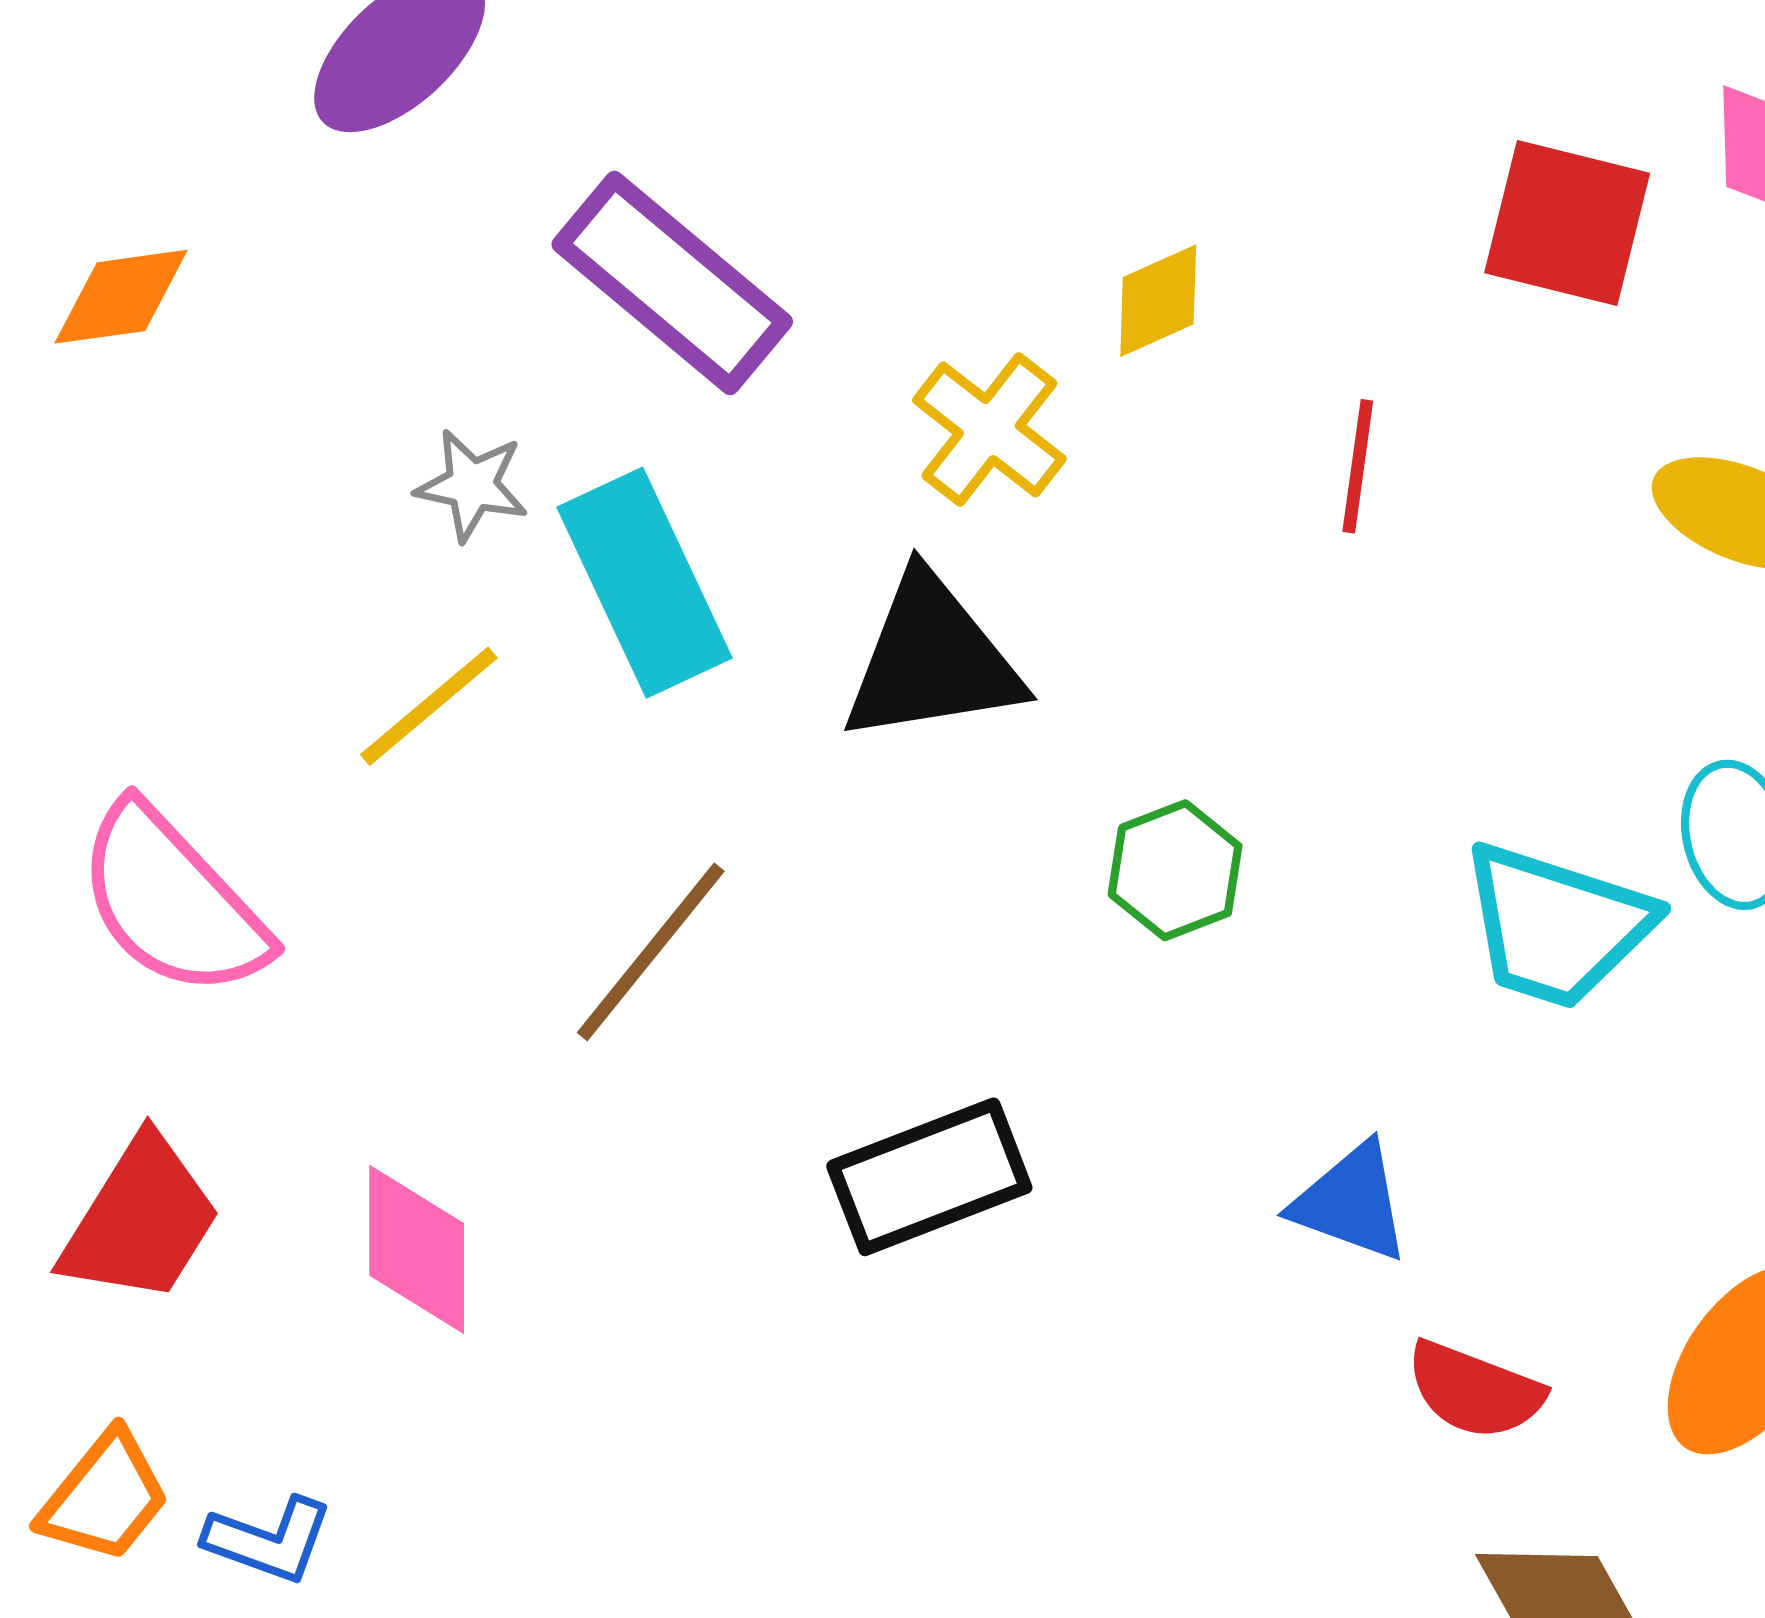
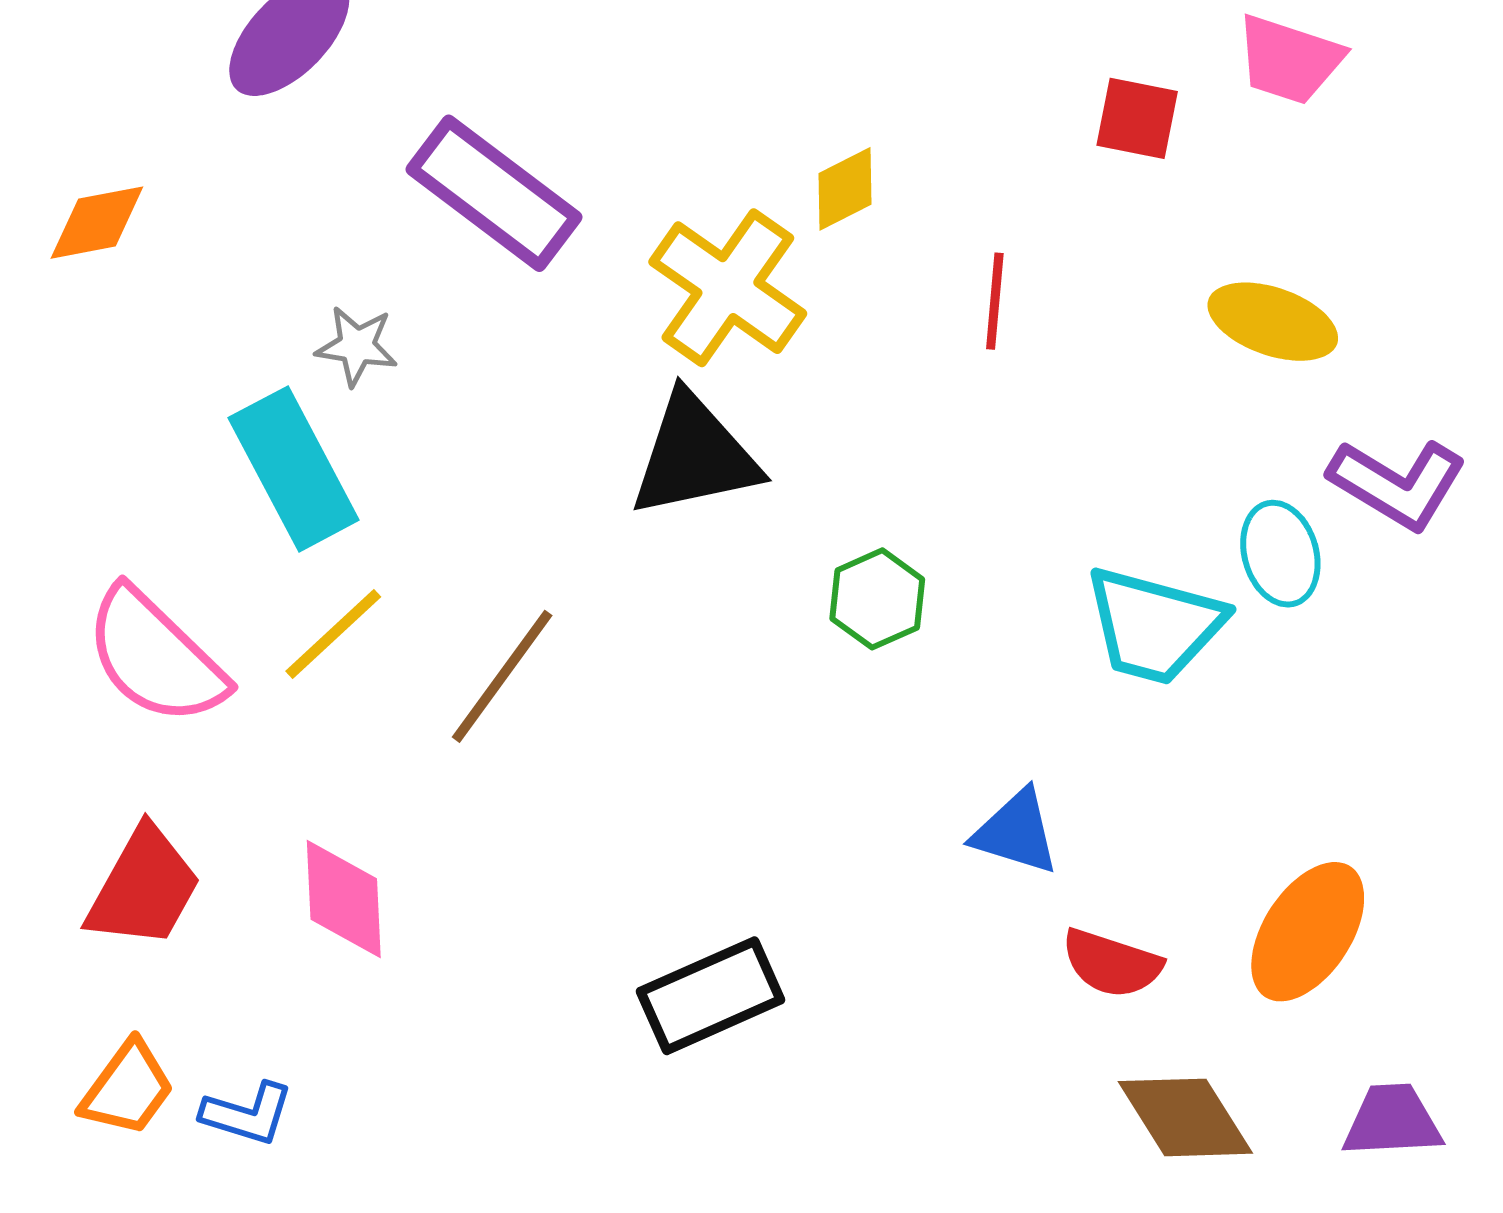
red square: (1567, 223) -> (1137, 118), size x0.7
yellow cross: (989, 429) -> (728, 288), size x1.4
cyan rectangle: (645, 583) -> (294, 469), moved
yellow line: (429, 706) -> (333, 634), moved
black rectangle: (929, 1177) -> (711, 996), moved

